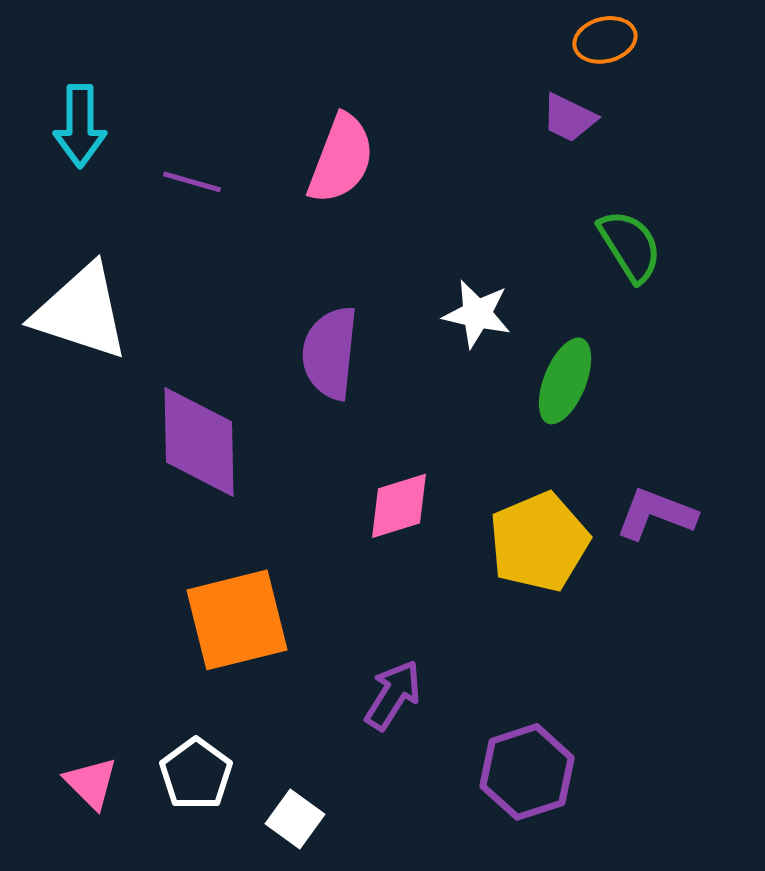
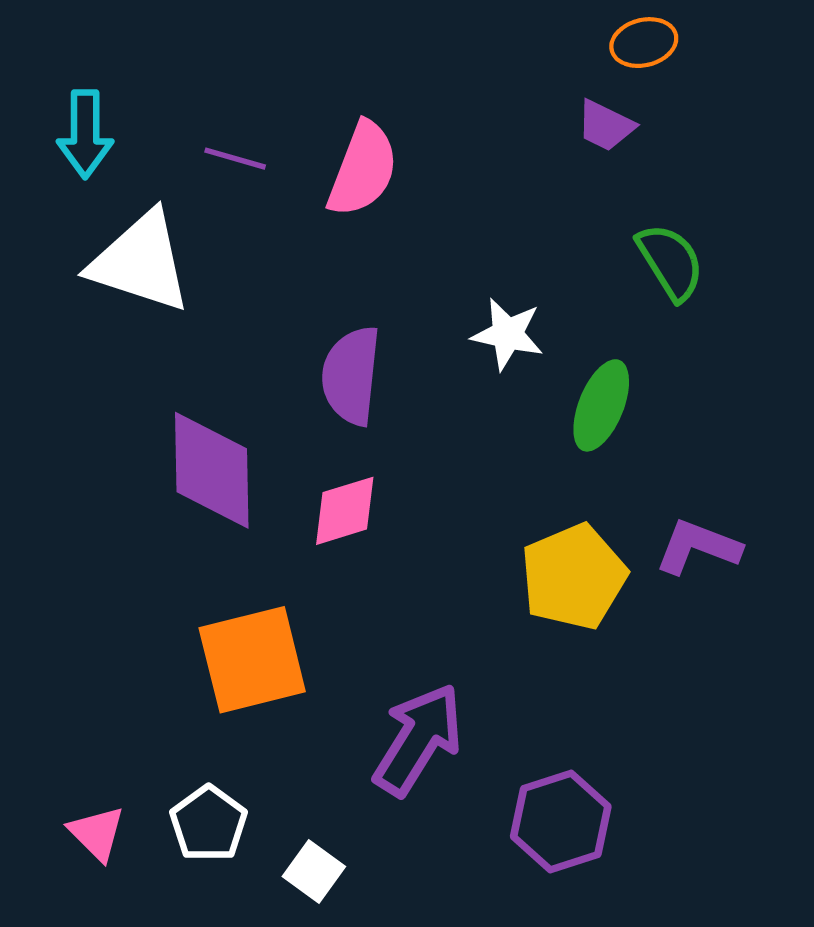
purple line: (192, 182) -> (235, 159), moved
white triangle: (81, 312) -> (140, 262), moved
pink diamond: (399, 506) -> (345, 511), moved
purple arrow: (393, 695) -> (418, 740), size x1.5

